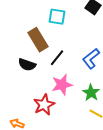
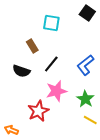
brown rectangle: (38, 40) -> (32, 46), size x0.6

